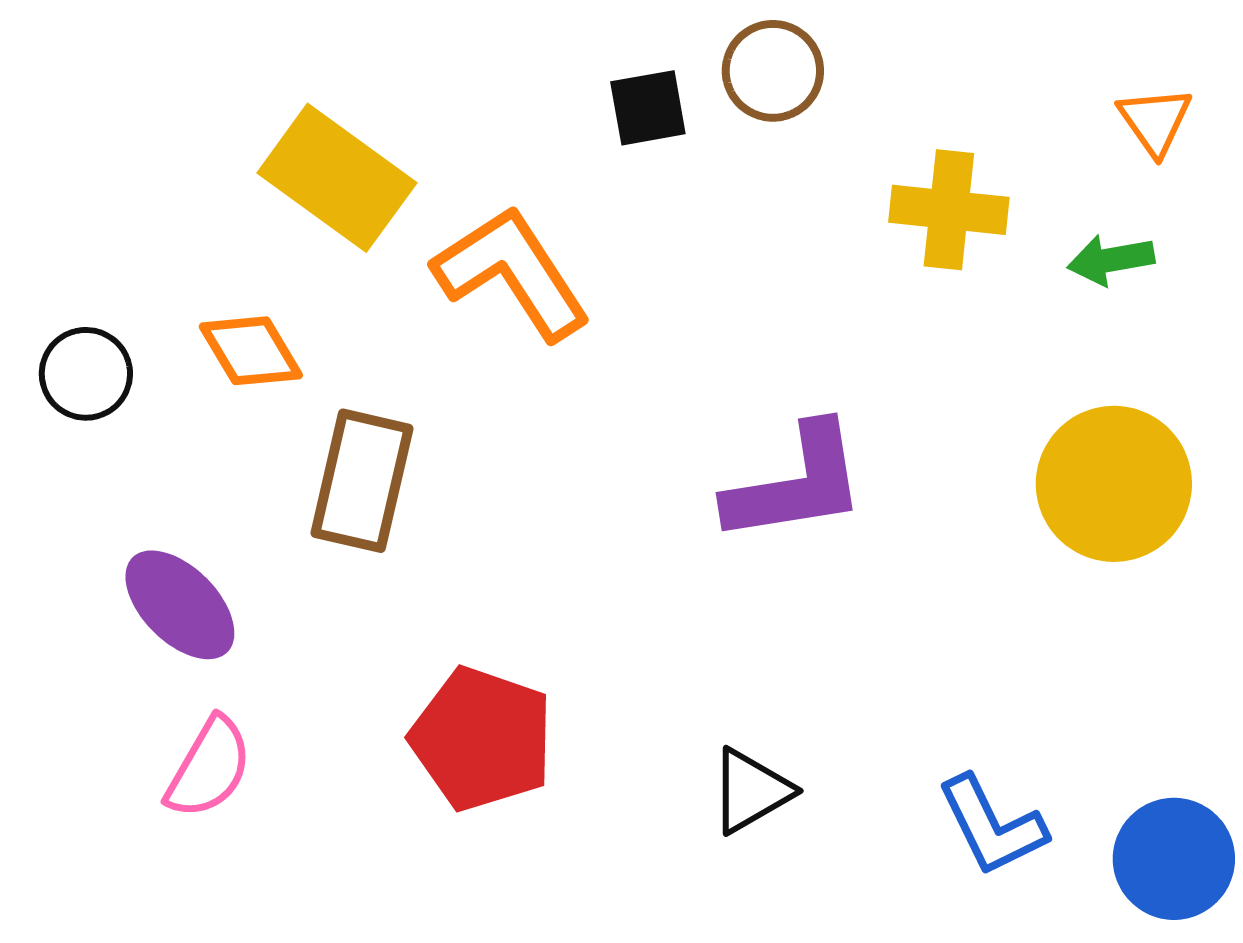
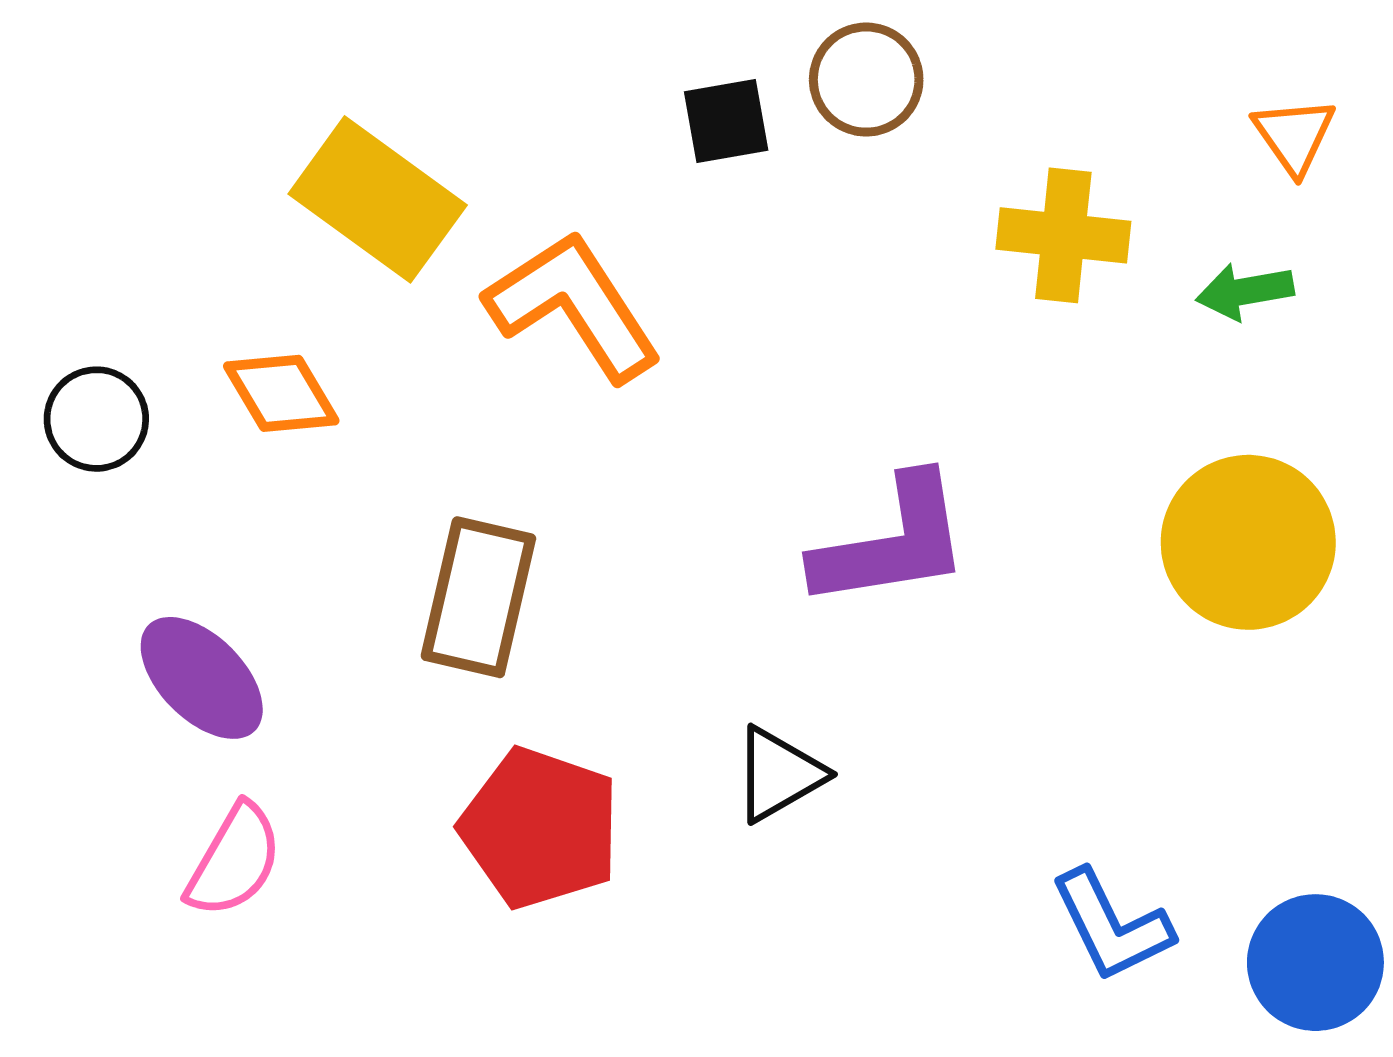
brown rectangle: (362, 481) -> (478, 597), moved
black triangle: (751, 791) -> (779, 774), moved

